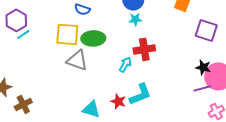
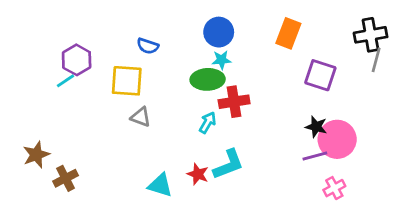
purple hexagon: (16, 20) -> (77, 60), moved
green ellipse: (93, 38) -> (208, 79), moved
gray triangle: (77, 60) -> (141, 117), size x0.7

